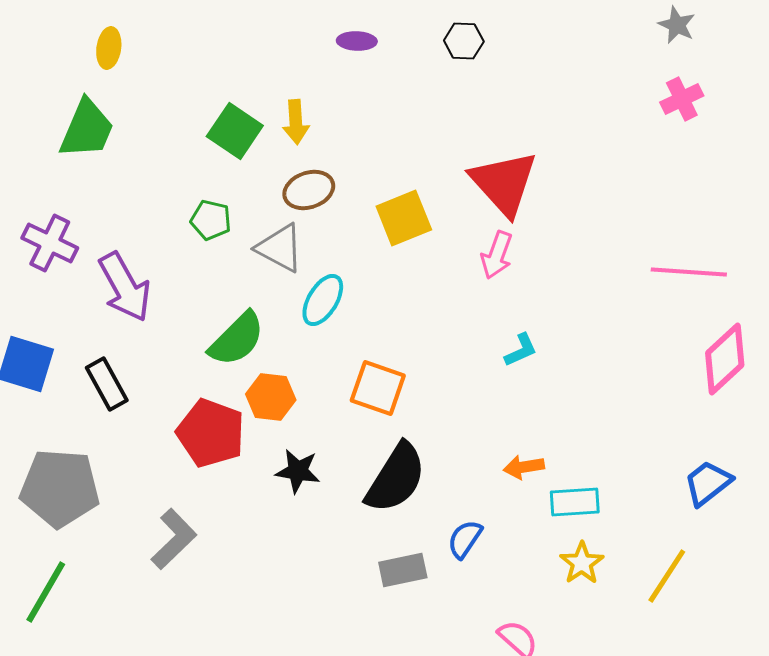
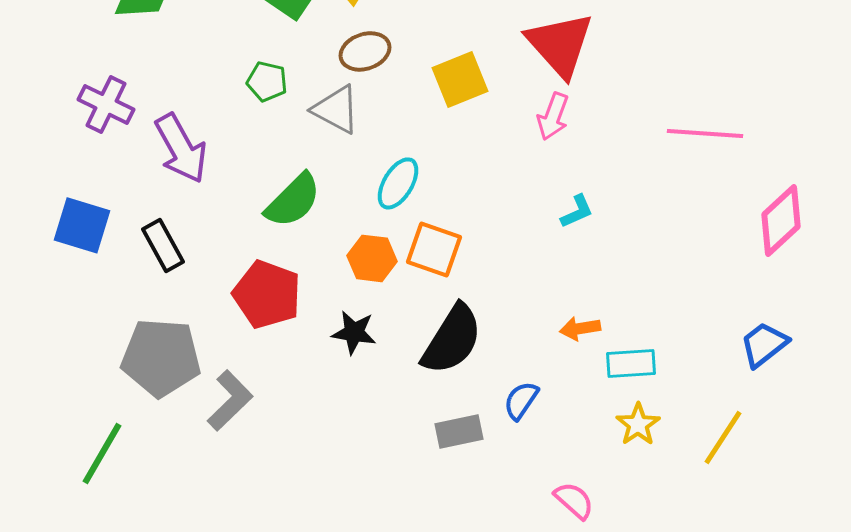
pink line: (689, 272) -> (705, 133), moved
cyan ellipse: (323, 300) -> (398, 183), moved
orange hexagon: (271, 397) -> (372, 258), moved
gray pentagon: (60, 488) -> (161, 357), moved

